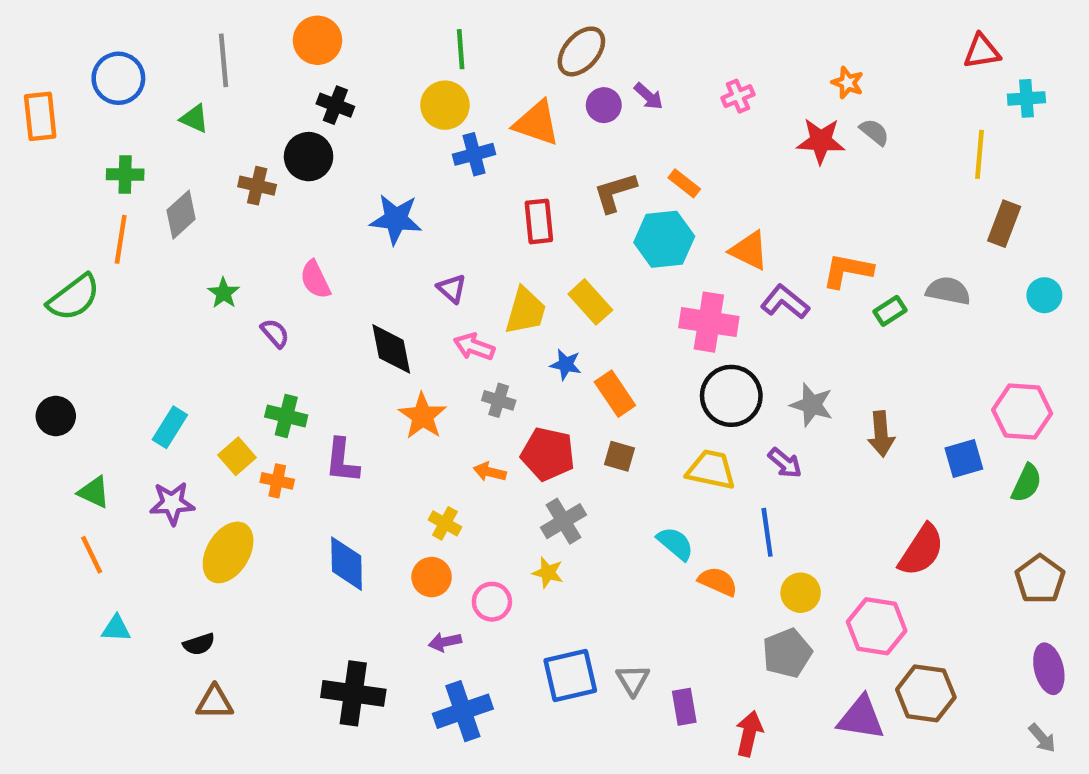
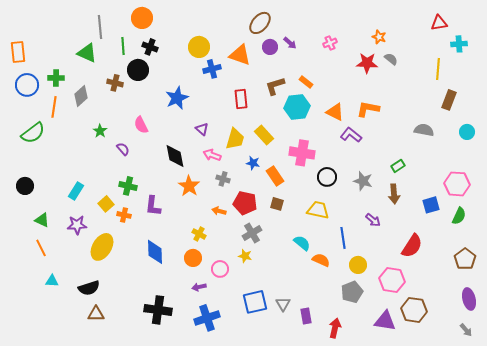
green line: (461, 49) -> (123, 46), moved
blue circle: (118, 78) -> (27, 85), moved
green triangle: (194, 119) -> (87, 53), size x1.5
blue star: (396, 219) -> (177, 98), turned -30
orange L-shape: (848, 271) -> (368, 109), moved
green rectangle: (890, 311) -> (398, 166), moved
pink cross: (709, 322) -> (302, 153), moved
black circle: (731, 396) -> (327, 177), size x0.7
purple arrow: (785, 463) -> (373, 220), moved
black semicircle: (199, 644) -> (89, 288), size x1.5

